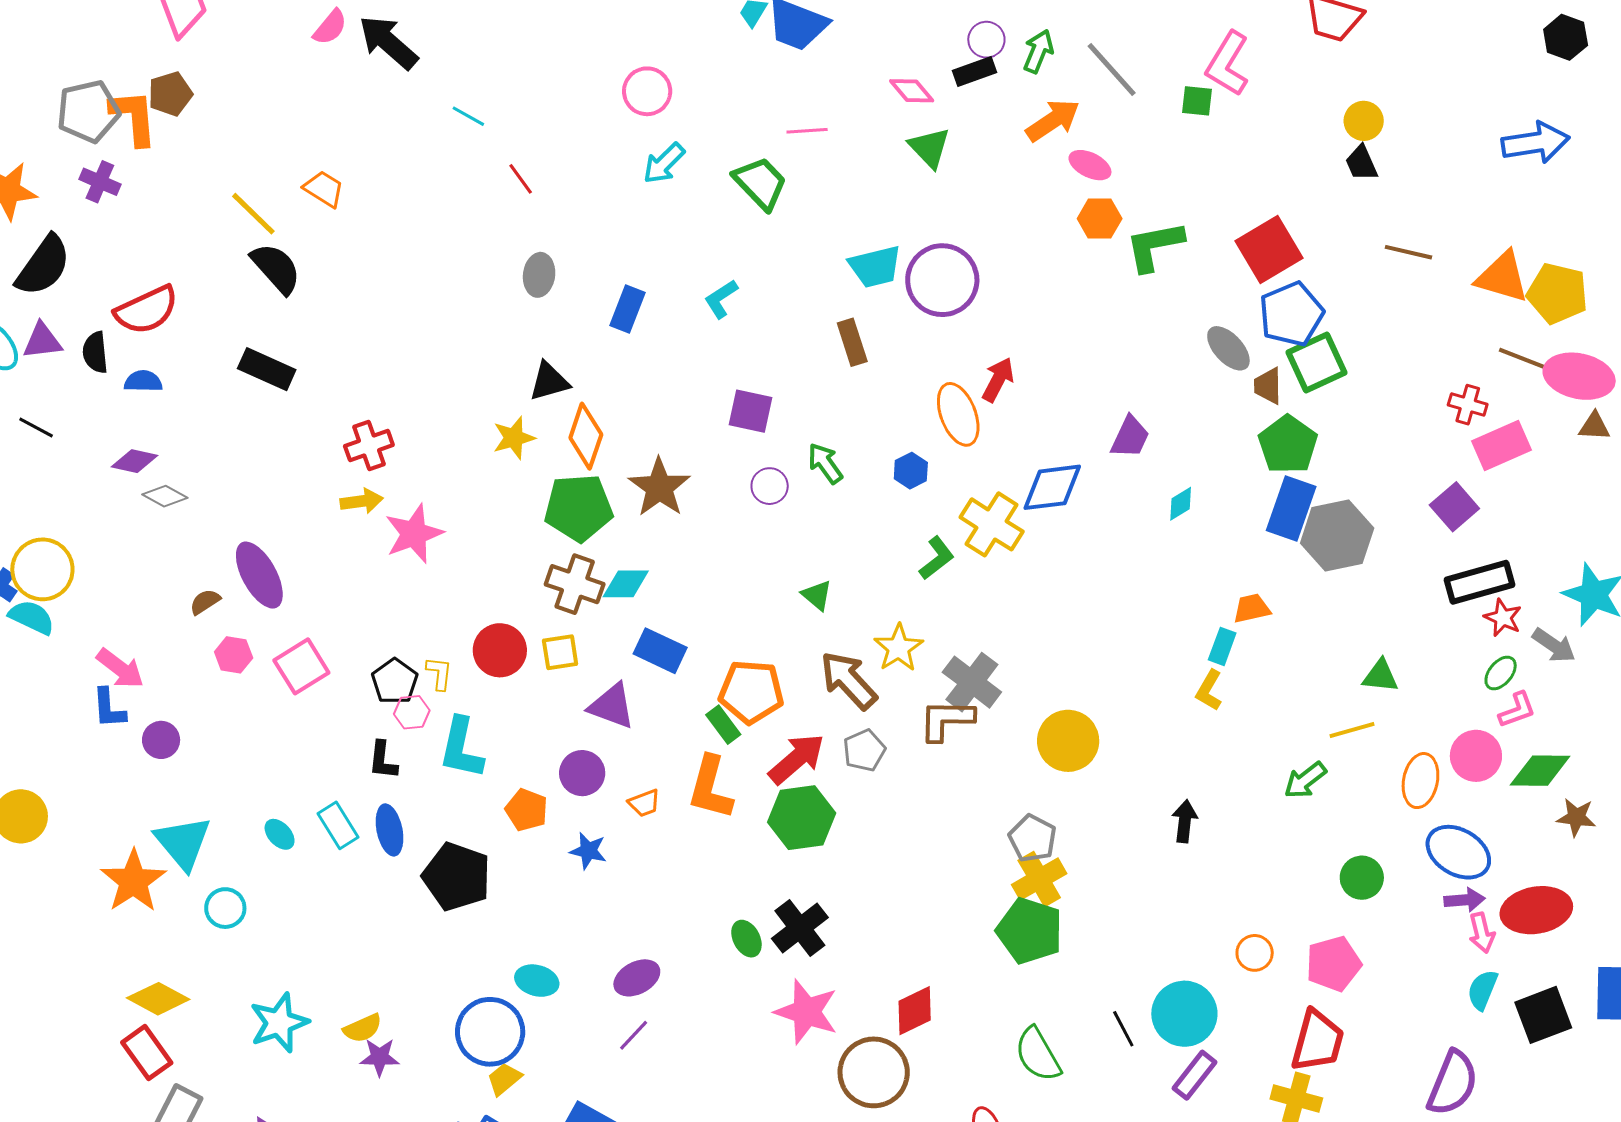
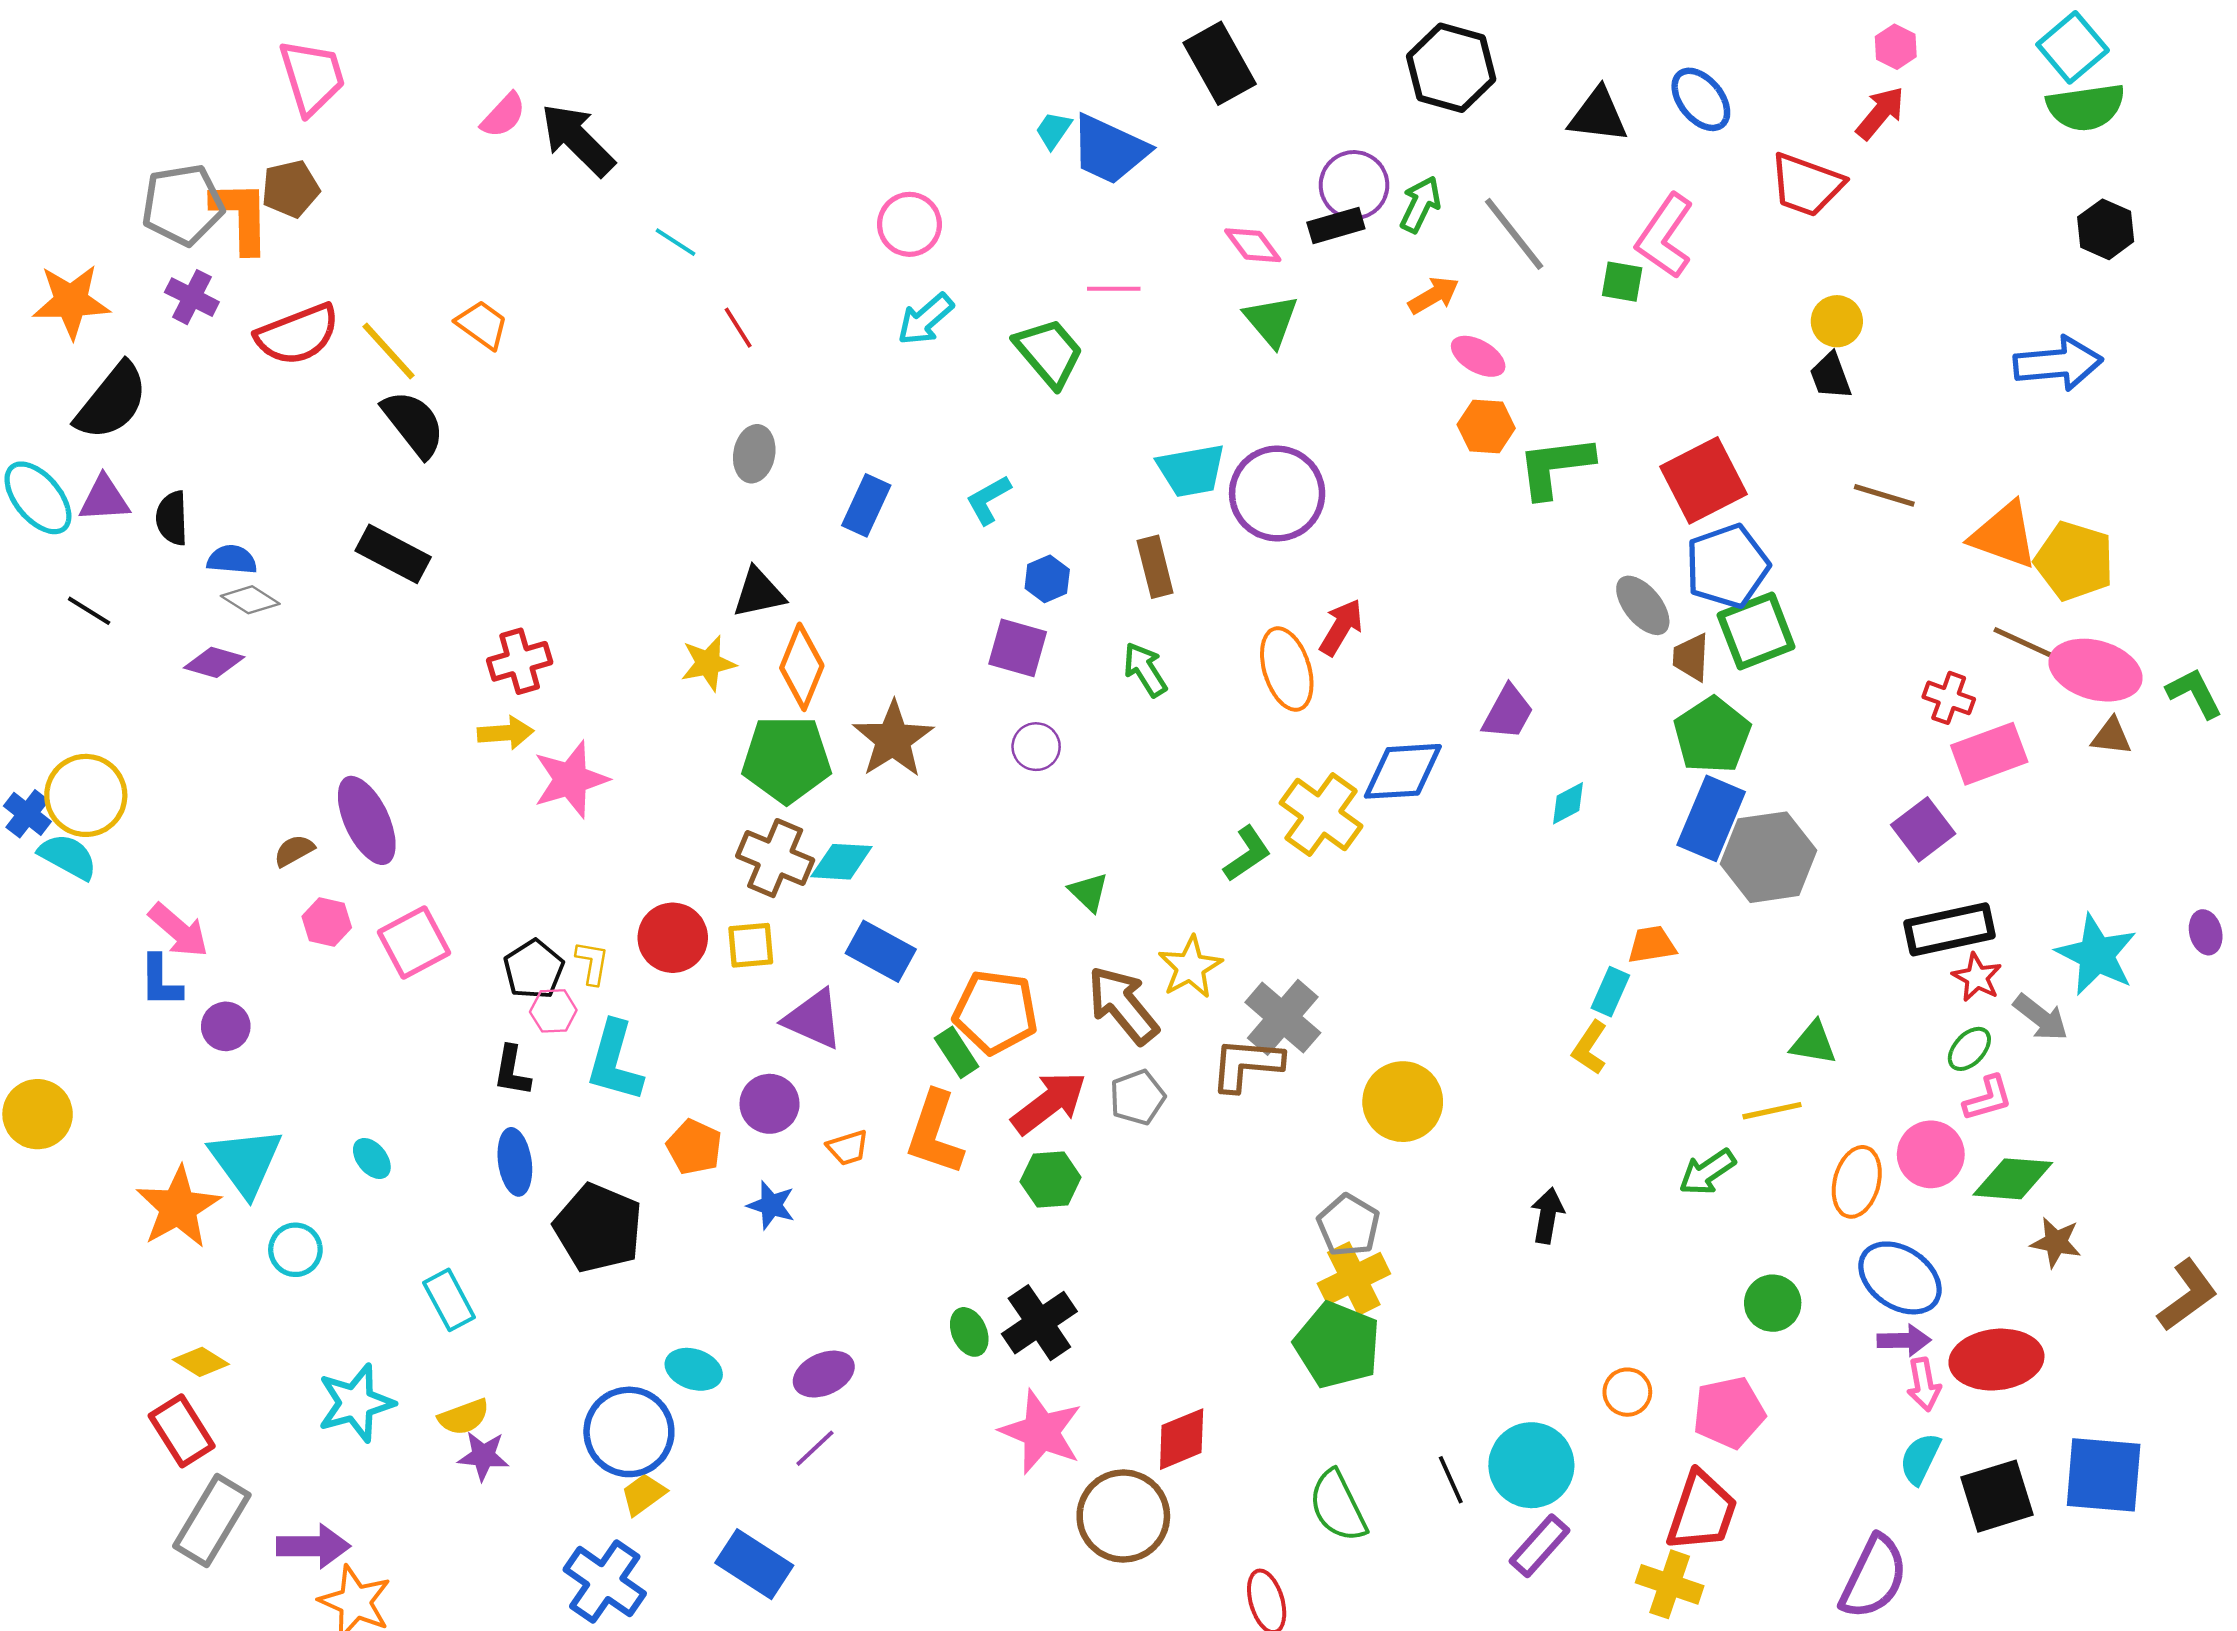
purple circle: (986, 40) -> (1354, 185), size x1.4
orange arrow: (1053, 120) -> (1434, 295), size x0.7
red semicircle: (147, 310) -> (297, 334), moved
green arrow: (825, 463) -> (1145, 670), moved
blue hexagon: (911, 471) -> (1047, 579), moved
gray diamond: (165, 496) -> (250, 600), moved
green hexagon: (802, 818) -> (1051, 1180), size x0.7
cyan rectangle: (338, 825) -> (449, 1300), moved
yellow diamond: (158, 999) -> (201, 1362), size x0.7

